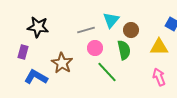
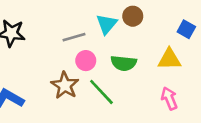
brown circle: (131, 30) -> (133, 16), moved
green semicircle: (124, 50) -> (124, 63), turned 108
brown star: (62, 63) -> (65, 85), moved

